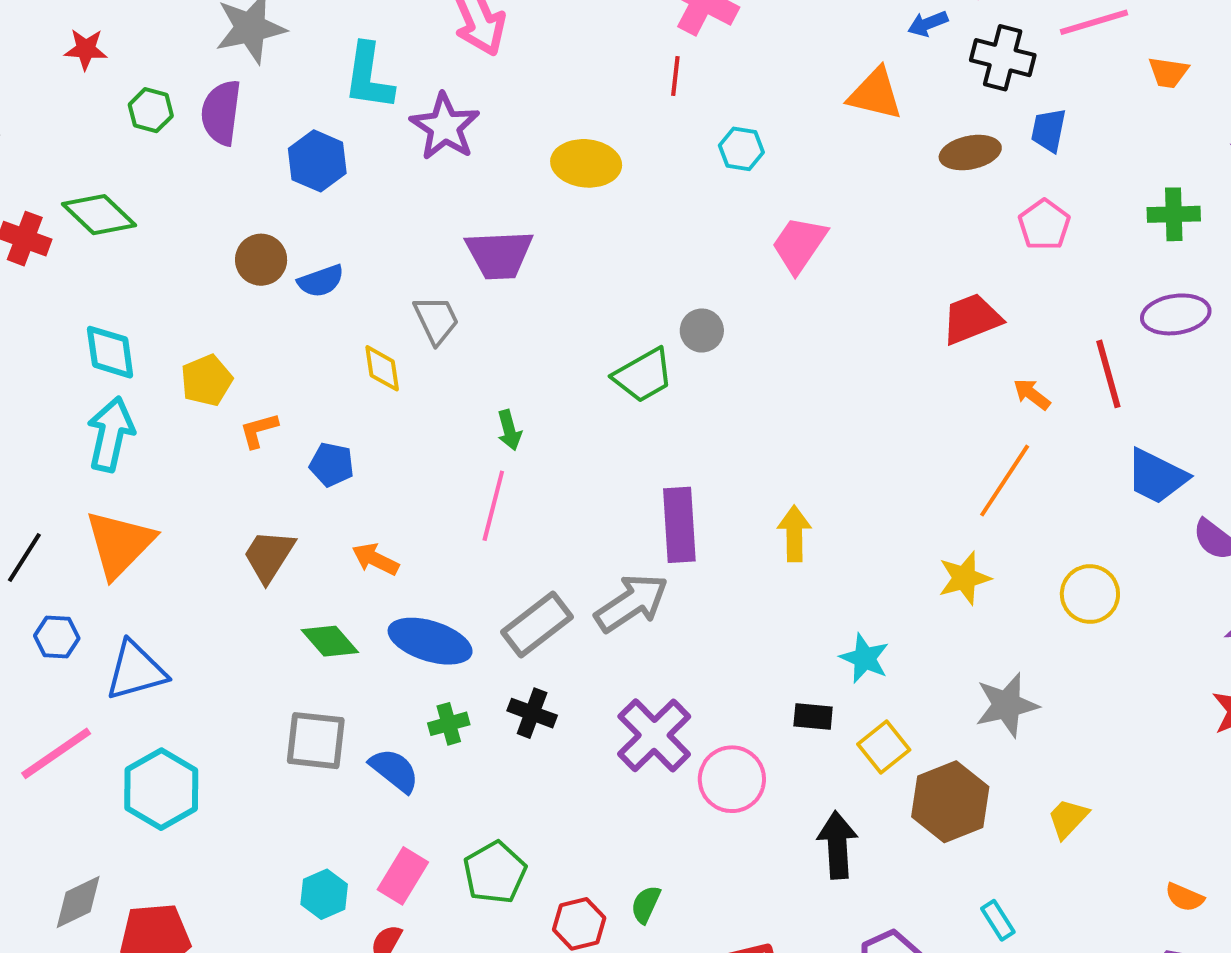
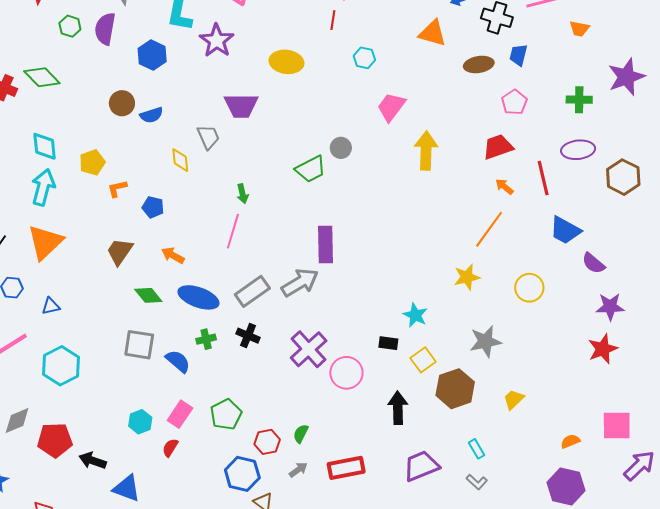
red trapezoid: (972, 319) -> (498, 147), moved
yellow arrow: (794, 534) -> (426, 151), moved, size x1.4
blue triangle: (136, 671) -> (51, 306), size x0.6
orange semicircle: (1185, 897) -> (570, 441), turned 132

